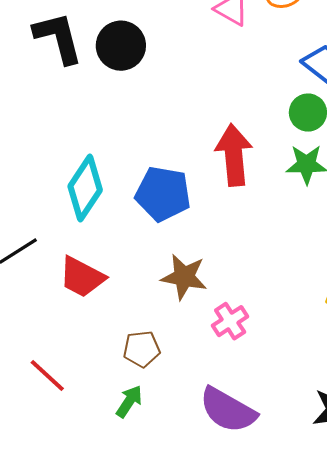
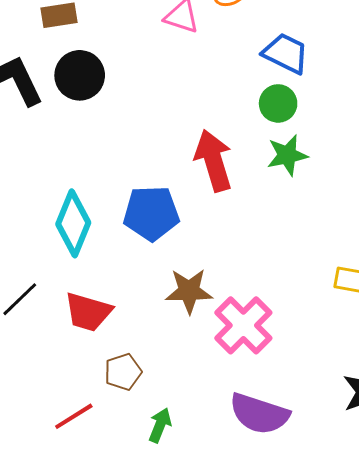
pink cross: (230, 321) -> (243, 325), size x1.6
brown pentagon: (142, 349) -> (123, 372), moved
red line: (47, 376) -> (74, 416), turned -63

